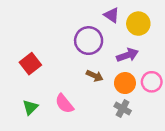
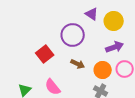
purple arrow: (127, 55) -> (115, 47), moved
red square: (30, 64) -> (45, 54), moved

